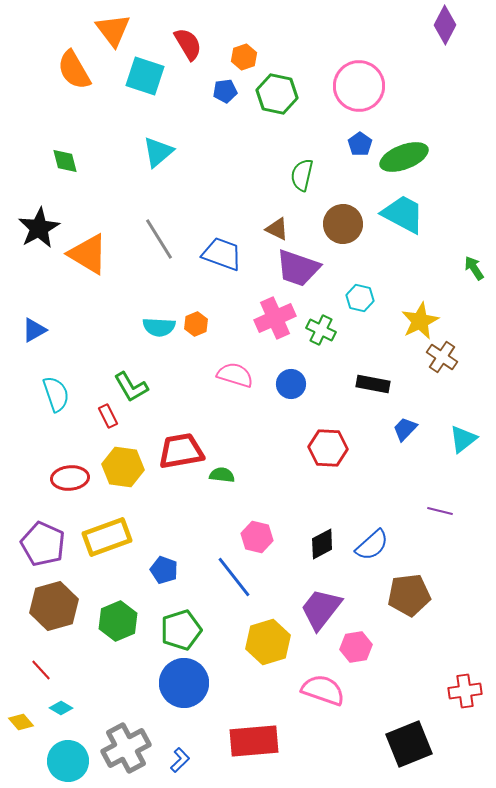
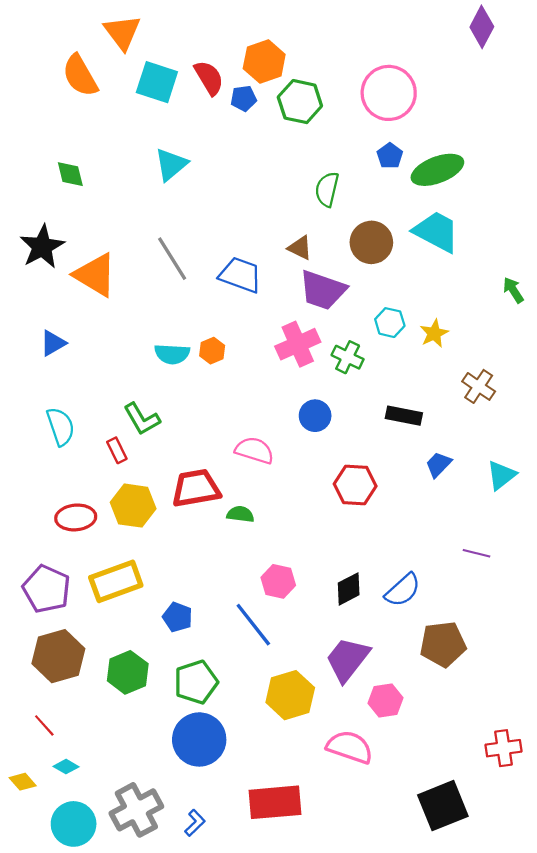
red semicircle: (188, 44) -> (209, 78), moved
orange hexagon: (244, 57) -> (264, 62), size x1.5
yellow star: (420, 321) -> (434, 333), moved, size x0.7
blue triangle: (34, 330) -> (53, 343), moved
pink semicircle: (235, 375) -> (254, 450), moved

